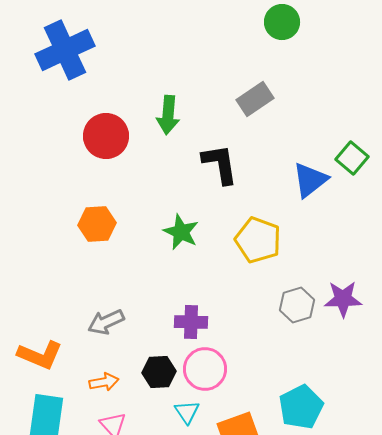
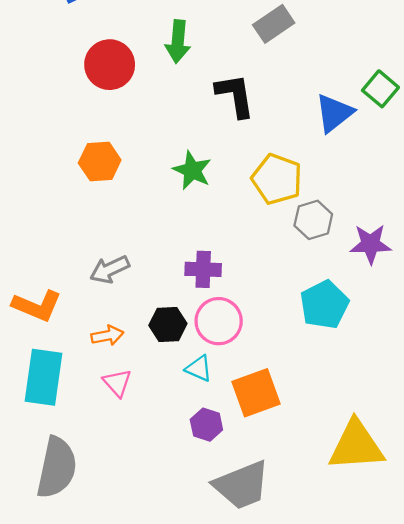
gray hexagon: (297, 305) -> (313, 220), moved
cyan pentagon: (301, 407) -> (324, 305), moved
cyan triangle: (187, 412) -> (199, 368), turned -32

